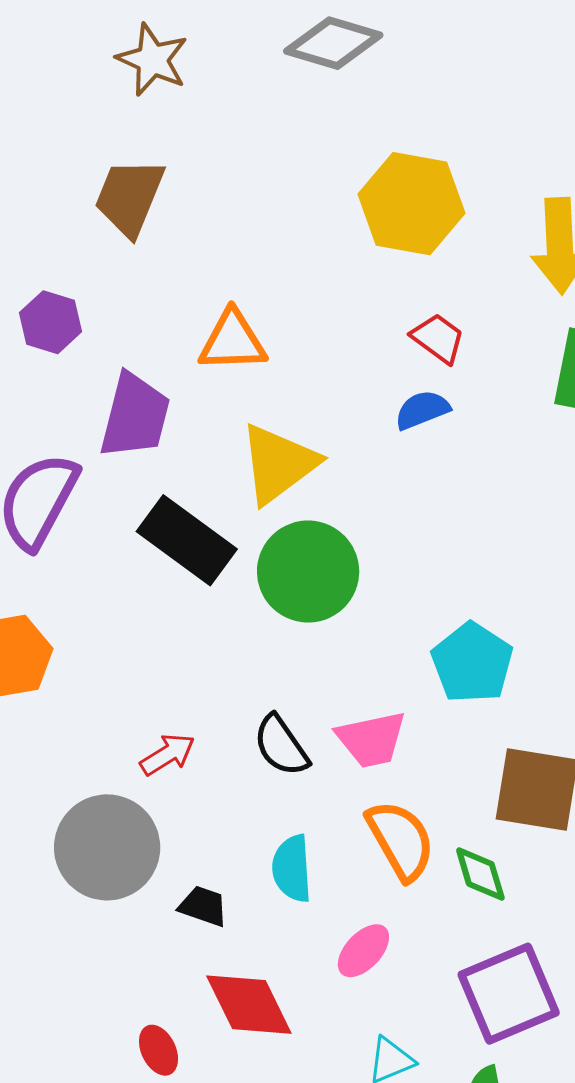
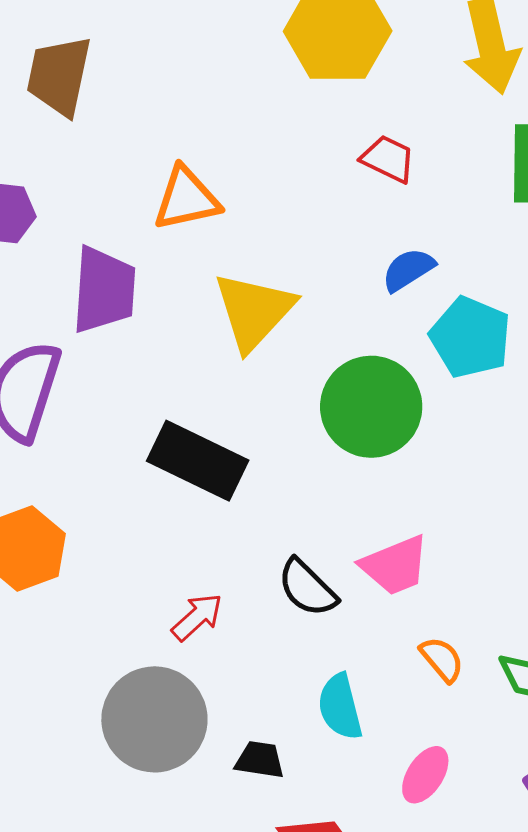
blue semicircle: (422, 410) -> (408, 270), moved
black rectangle: (187, 540) -> (198, 461), moved
green circle: (308, 572) -> (371, 407), moved
cyan pentagon: (472, 663) -> (470, 337), moved
orange semicircle: (401, 840) -> (442, 659), size x0.6

